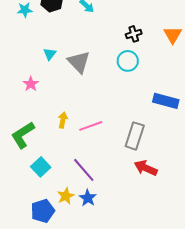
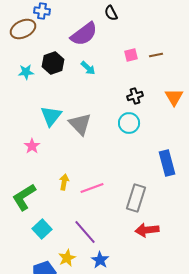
cyan triangle: (50, 54) -> (51, 116), size x1.6
blue rectangle: (166, 101) -> (167, 163), turned 60
red arrow: (146, 168) -> (147, 230), turned -30
blue star: (88, 198) -> (100, 260), moved

